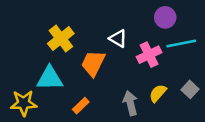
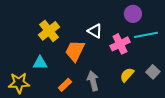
cyan triangle: (50, 78) -> (40, 63), size x0.7
gray arrow: (130, 103) -> (93, 81), moved

